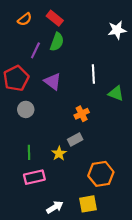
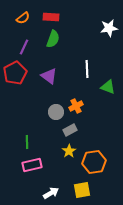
red rectangle: (55, 18) -> (51, 17), turned -35
purple line: (35, 50) -> (24, 47), moved
gray circle: (26, 109) -> (56, 112), moved
yellow star: (59, 153) -> (69, 151), moved

